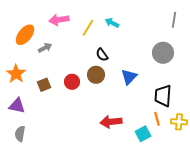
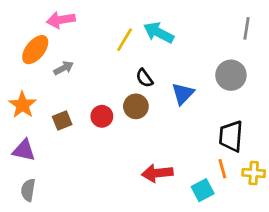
pink arrow: (59, 20) -> (61, 20), moved
cyan arrow: (112, 23) -> (159, 33), size x1.5
blue triangle: (129, 77) -> (183, 94), moved

